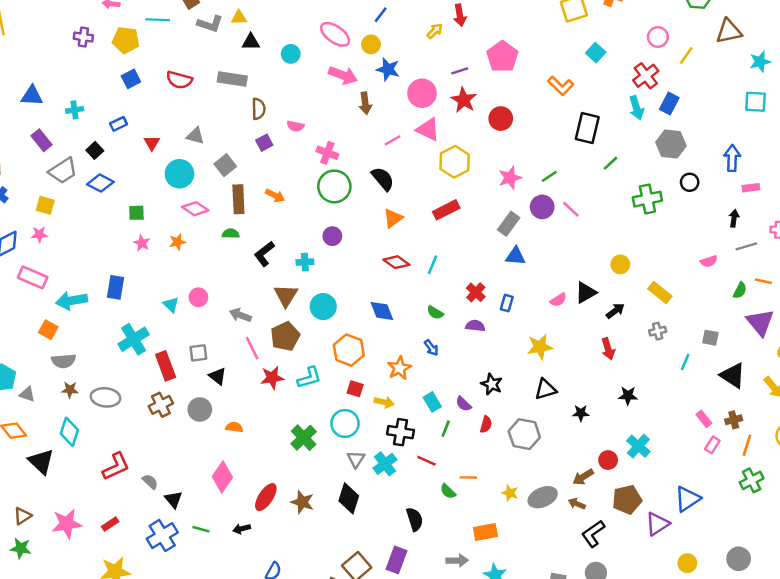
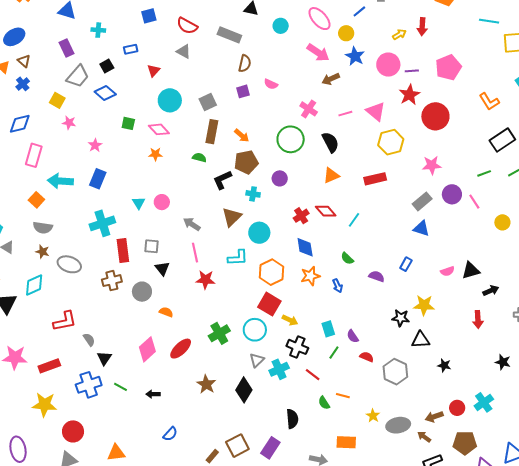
pink circle: (422, 93) -> (388, 65), moved
brown arrow: (365, 103) -> (331, 79), turned 60
red circle: (501, 119) -> (435, 116), size x1.4
black rectangle: (587, 128) -> (502, 140), turned 30
gray triangle: (195, 136) -> (184, 51), moved
pink cross: (327, 153) -> (309, 109), moved
gray trapezoid: (63, 171) -> (78, 76), turned -30
green line: (549, 176) -> (484, 173), moved
pink diamond: (195, 209) -> (159, 129), moved
pink star: (39, 234) -> (69, 123), moved
pink star: (142, 243) -> (95, 145), moved
yellow circle: (620, 264) -> (502, 222), moved
pink rectangle: (33, 277) -> (34, 155), turned 70
red cross: (476, 292) -> (301, 216), moved
brown pentagon: (285, 336) -> (246, 162), moved
orange star: (399, 368) -> (310, 276), moved
cyan L-shape: (309, 378) -> (238, 258), moved
black star: (492, 384) -> (401, 318), moved, turned -30
red square: (355, 389) -> (269, 304), size x1.6
black star: (628, 396) -> (503, 362), moved
red semicircle: (486, 424) -> (367, 357), turned -96
cyan diamond: (69, 432) -> (34, 285), turned 35
red ellipse: (266, 497) -> (181, 349), moved
red rectangle: (110, 524) -> (49, 366), size x1.5

